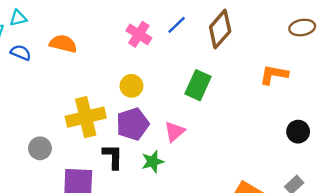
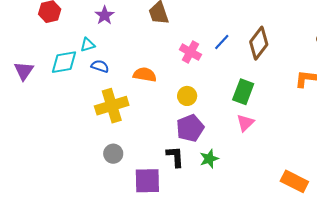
orange semicircle: (63, 44) -> (145, 75), moved
blue semicircle: (21, 53) -> (100, 66), moved
yellow cross: (86, 117) -> (112, 106), moved
pink triangle: (175, 132) -> (245, 123), moved

